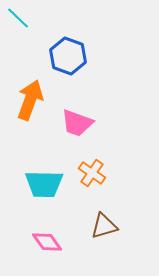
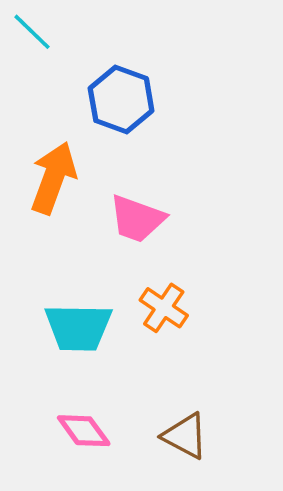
brown triangle: (104, 226) -> (185, 436), moved, turned 44

